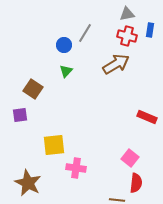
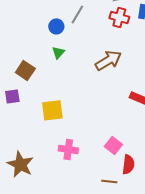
brown arrow: (116, 64) -> (108, 60), moved
yellow square: (54, 145) -> (52, 110), moved
pink square: (130, 158) -> (113, 145), moved

